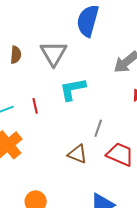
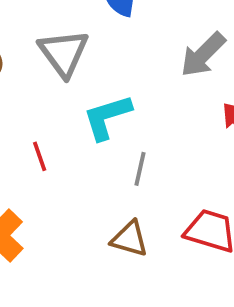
gray line: (98, 128) -> (140, 169), moved

